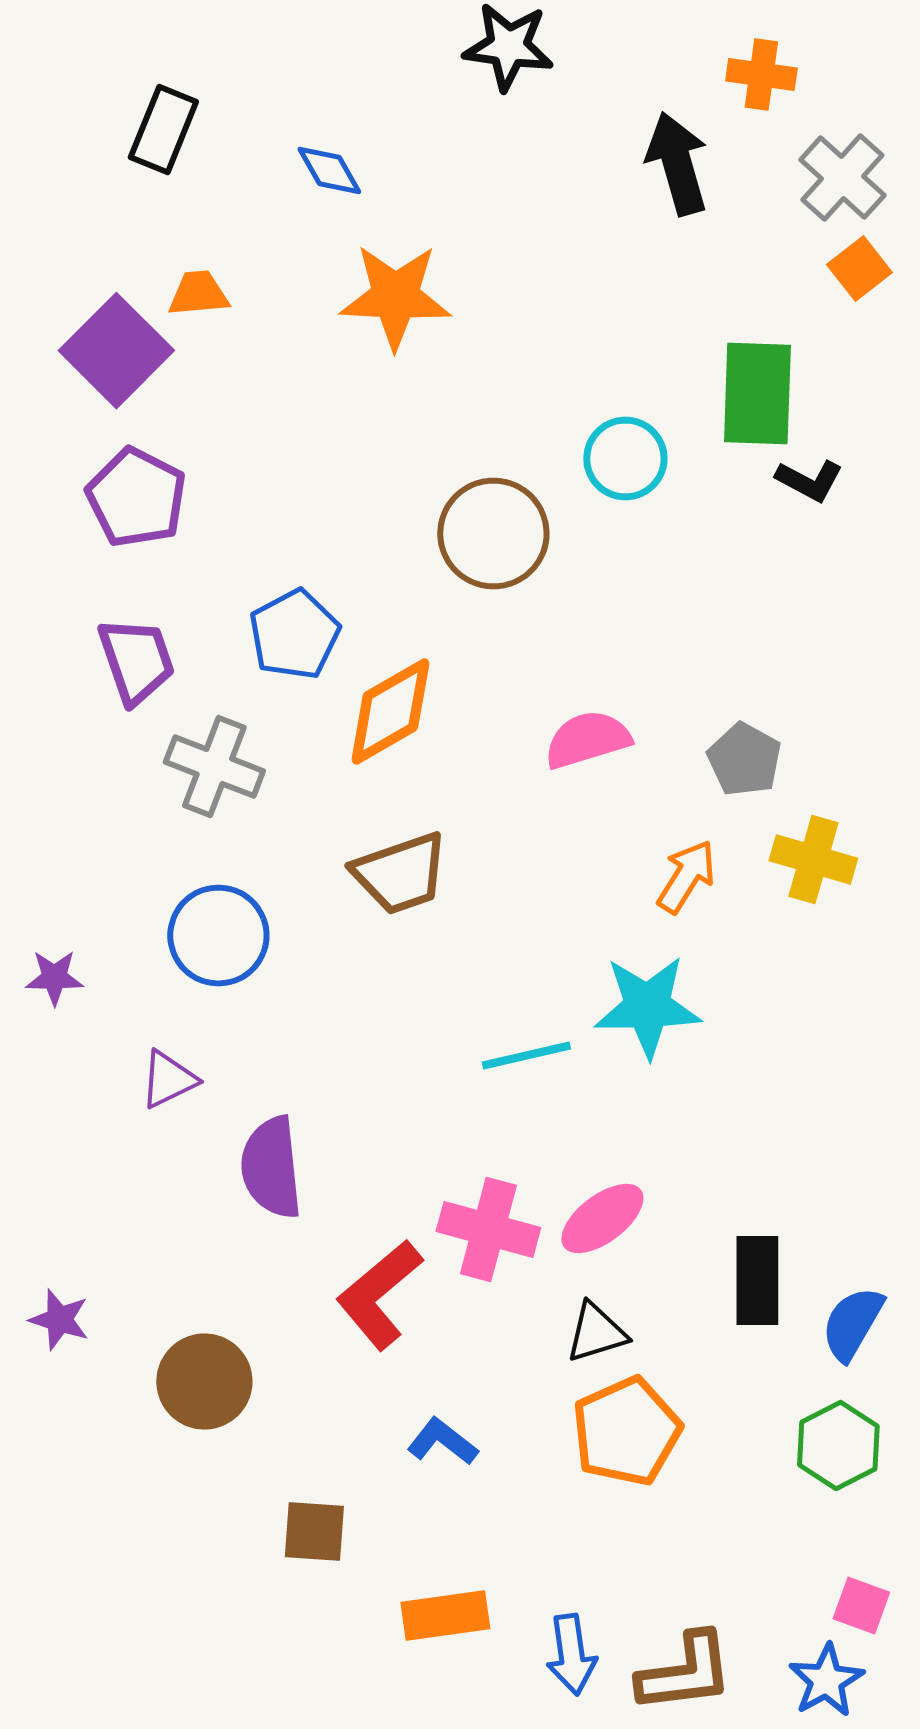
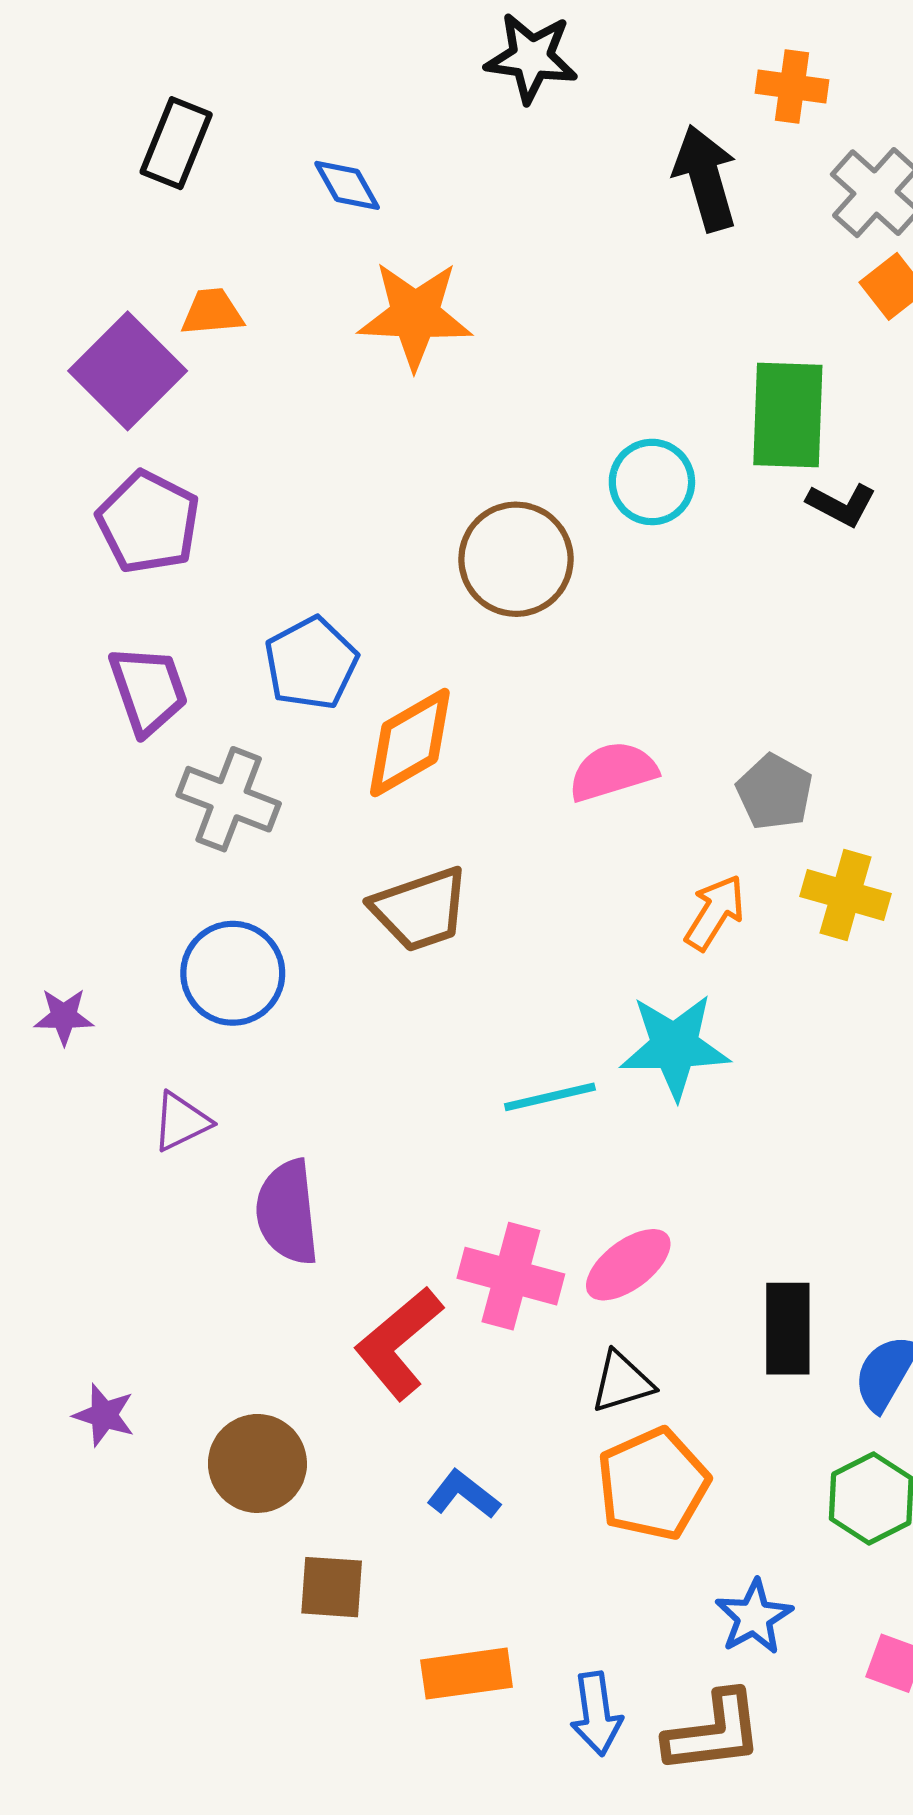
purple star: (59, 1320) -> (104, 1415), moved
brown circle: (204, 1382) -> (257, 1463), moved
blue star: (826, 1680) -> (754, 1617), moved

